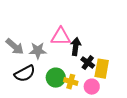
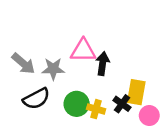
black cross: (88, 63) -> (122, 104), moved
pink circle: (92, 87) -> (149, 116), moved

